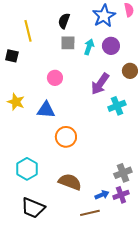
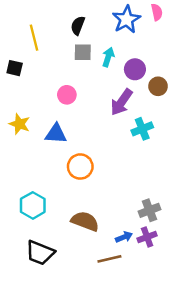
purple circle: (111, 46) -> (135, 69), moved

